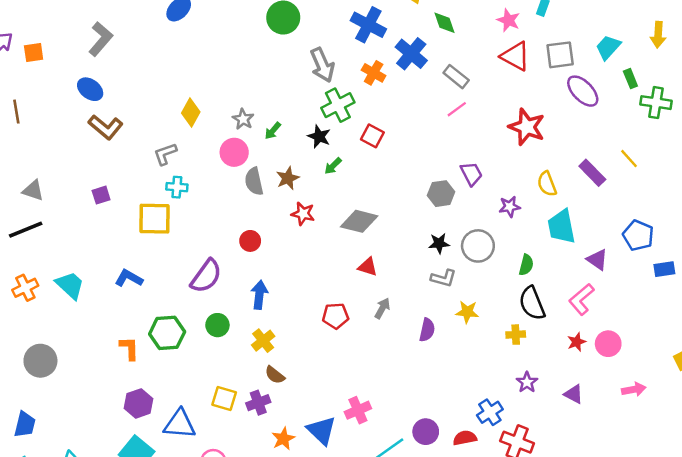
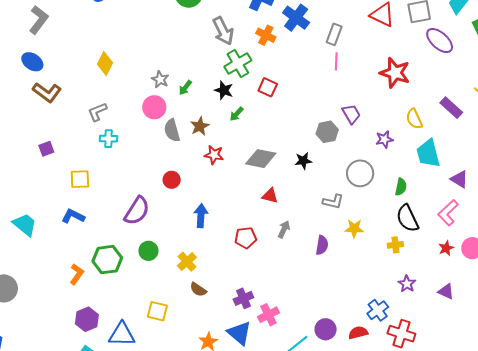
gray rectangle: (456, 77) -> (334, 34), turned 75
pink line: (457, 109) -> (336, 61), turned -48
yellow diamond: (191, 112) -> (105, 64), moved
yellow square: (154, 219) -> (80, 179), moved, size x0.7
black star: (439, 243) -> (303, 161), moved
blue arrow: (259, 295) -> (201, 216), moved
orange L-shape: (129, 348) -> (77, 274), turned 40
purple cross: (258, 403) -> (243, 298), moved

